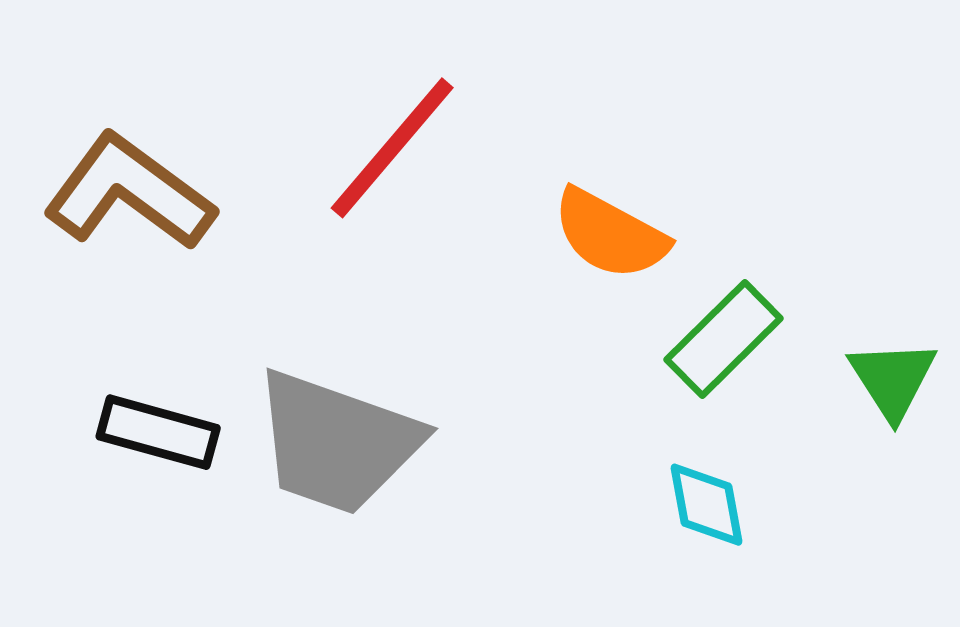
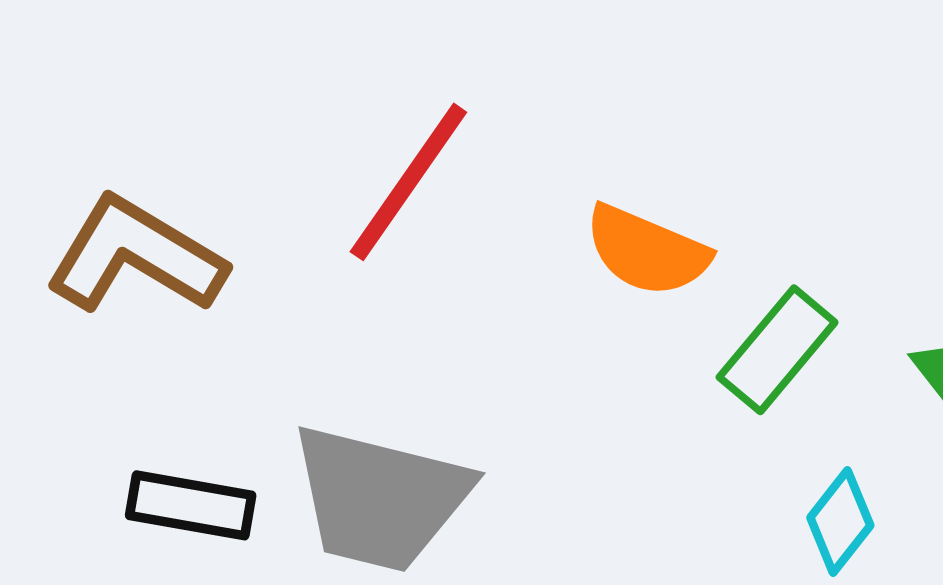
cyan diamond: (707, 505) -> (840, 521), moved, turned 54

